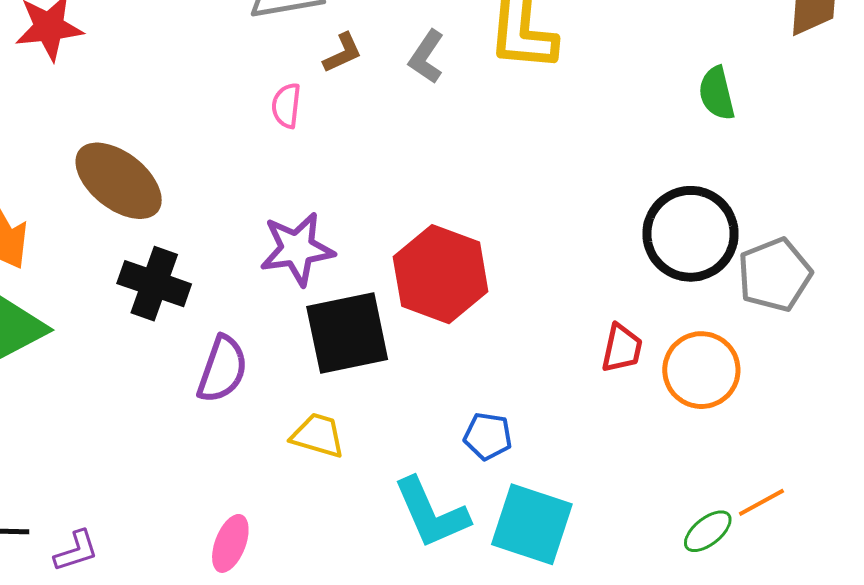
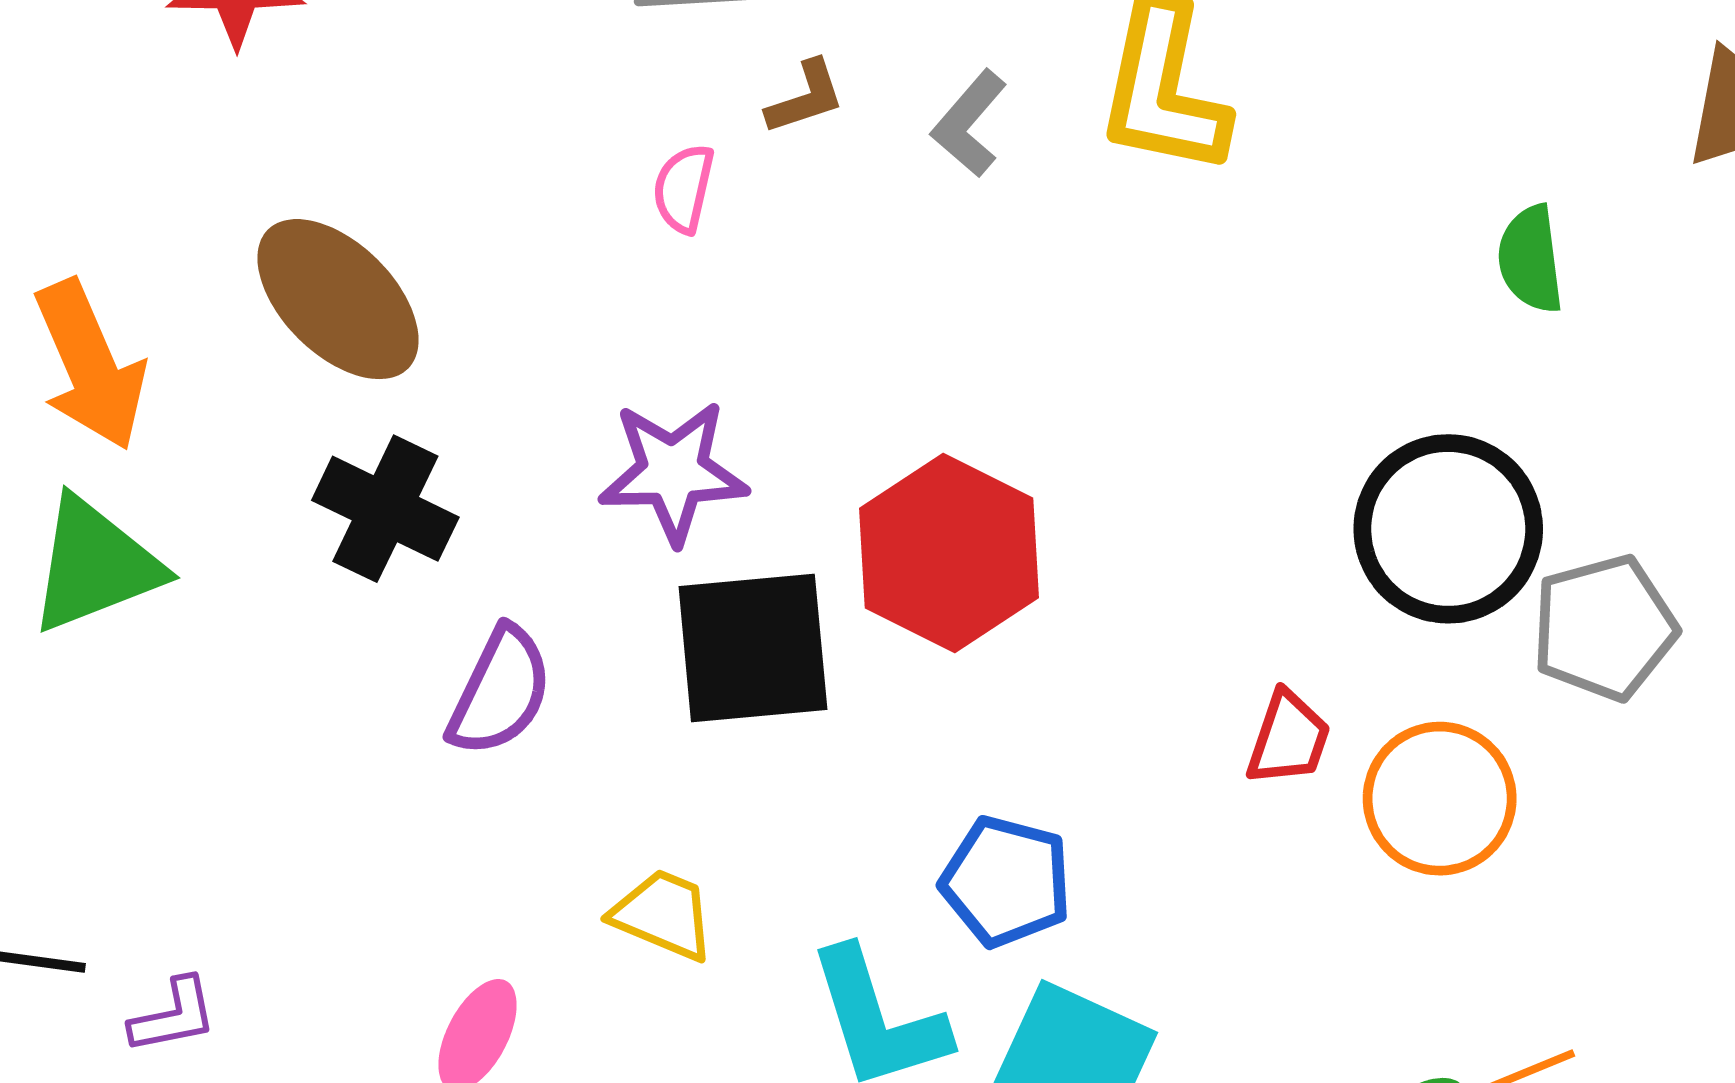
yellow trapezoid: (318, 435) -> (663, 915), moved
blue pentagon: (488, 436) -> (1006, 881), size x1.4

